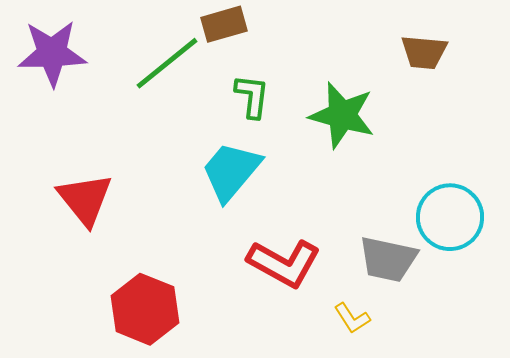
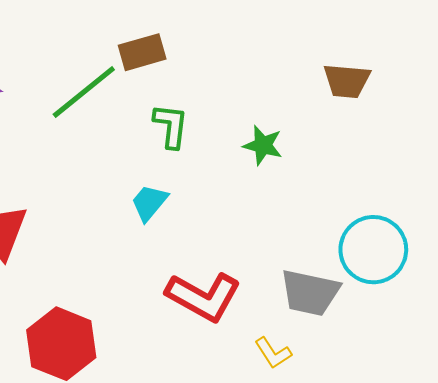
green star: (342, 115) -> (263, 145), size x0.6
cyan trapezoid: (231, 171) -> (149, 203), size x0.6

